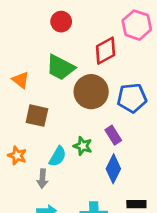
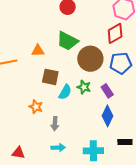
red diamond: (106, 51) -> (115, 33), moved
orange triangle: (21, 80) -> (38, 51), turned -40
green star: (83, 146) -> (84, 87), moved
cyan semicircle: (58, 156) -> (65, 92), moved

